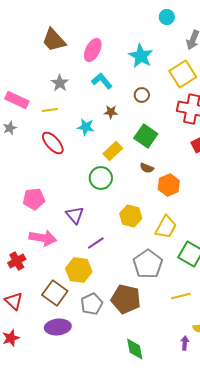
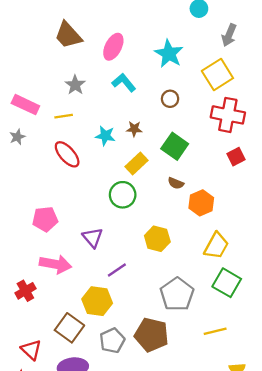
brown star: (111, 112) -> (134, 129), moved
yellow trapezoid: (166, 227) -> (216, 246), moved
red triangle: (14, 301) -> (31, 350), moved

